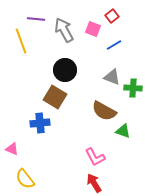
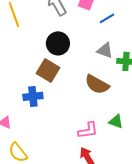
green triangle: (123, 131) -> (116, 121), moved
pink L-shape: (95, 157) -> (88, 130), turned -70

